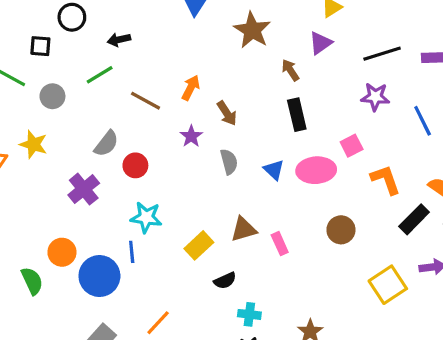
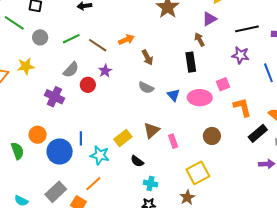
brown arrow: (290, 70) -> (199, 40), moved
green line: (100, 75) -> (71, 39), moved
orange arrow: (191, 88) -> (126, 40), turned 35
purple star: (191, 136) -> (105, 71), moved
yellow star: (33, 144) -> (26, 66), turned -30
gray semicircle: (229, 162) -> (146, 88), turned 126
purple cross: (84, 189) -> (54, 97), turned -30
cyan star: (146, 217) -> (100, 155), moved
brown triangle: (244, 229) -> (151, 130), turned -30
black semicircle: (225, 281) -> (137, 161), turned 56
yellow square: (388, 285) -> (198, 173), moved

